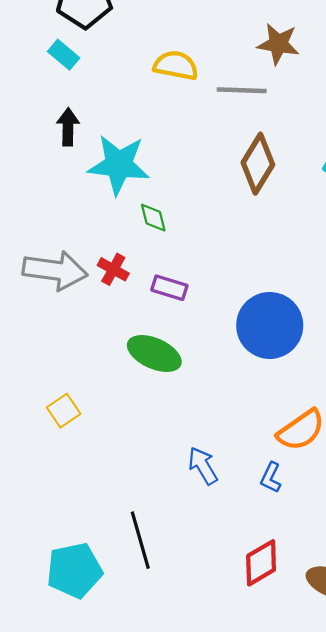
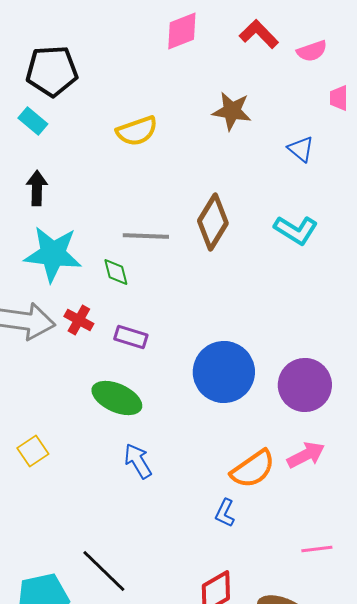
yellow semicircle: (176, 65) -> (137, 131), turned 150
gray line: (242, 90) -> (146, 236), moved
cyan star: (119, 165) -> (53, 254), moved
blue arrow: (203, 466) -> (138, 461), moved
black line: (140, 540) -> (104, 571), turned -30

